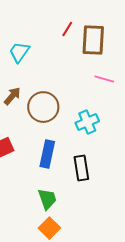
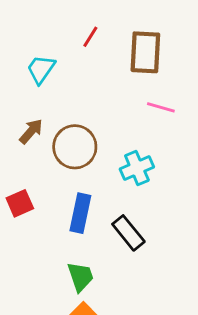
red line: (67, 29) -> (90, 37), moved
black rectangle: (81, 168) -> (128, 233), turned -30

